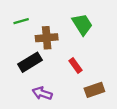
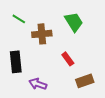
green line: (21, 21) -> (19, 19), turned 48
black rectangle: (30, 62) -> (16, 62), moved, turned -65

